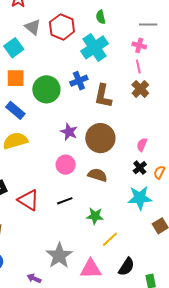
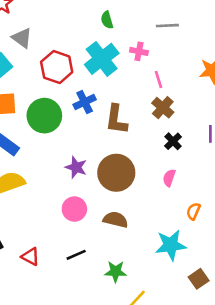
red hexagon: (62, 27) -> (57, 67), moved
pink cross: (139, 45) -> (139, 51), moved
black cross: (140, 168) -> (173, 141), moved
red triangle: (28, 200) -> (30, 257), size x0.7

